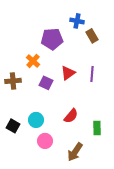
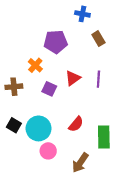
blue cross: (77, 21) -> (82, 14), moved
cyan circle: (36, 120) -> (39, 128), size x1.5
black square: (13, 126) -> (14, 125), moved
green rectangle: (97, 128) -> (104, 137), size x1.5

